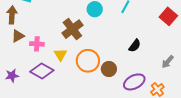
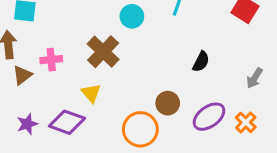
pink cross: (37, 44) -> (51, 60), moved
orange circle: (88, 61) -> (140, 129), moved
purple star: (12, 76) -> (27, 124), moved

